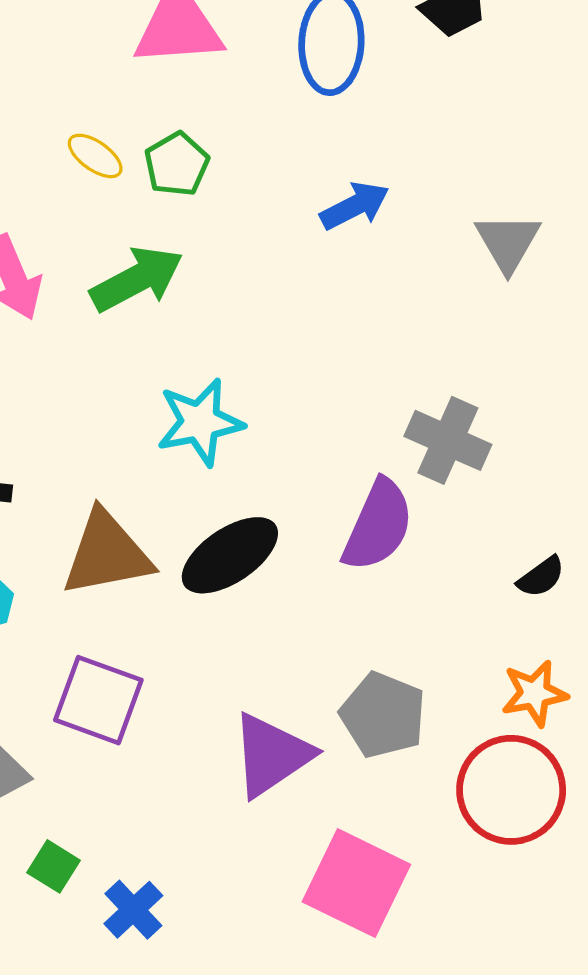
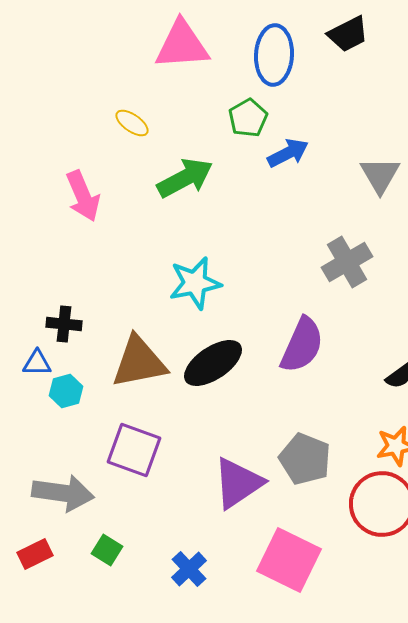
green pentagon: (177, 164) -> (248, 118), moved
green arrow: (137, 279) -> (185, 178), moved
gray cross: (448, 440) -> (347, 262), moved, turned 36
blue cross: (133, 910) -> (189, 569), moved

